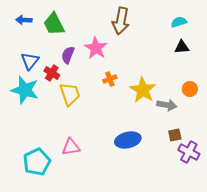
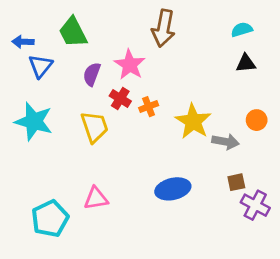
blue arrow: (24, 20) -> (23, 42), moved
blue triangle: (30, 61) -> (41, 66), moved
red cross: (52, 73) -> (120, 98), moved

